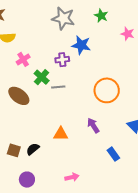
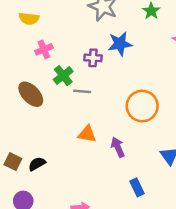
blue star: (81, 45) -> (120, 44), turned -30
orange triangle: (61, 134) -> (87, 134), moved

